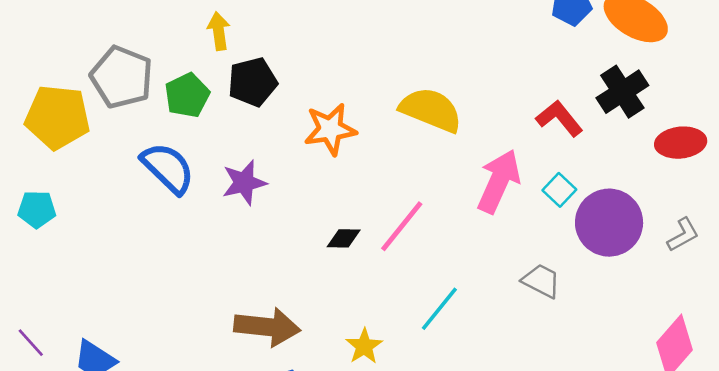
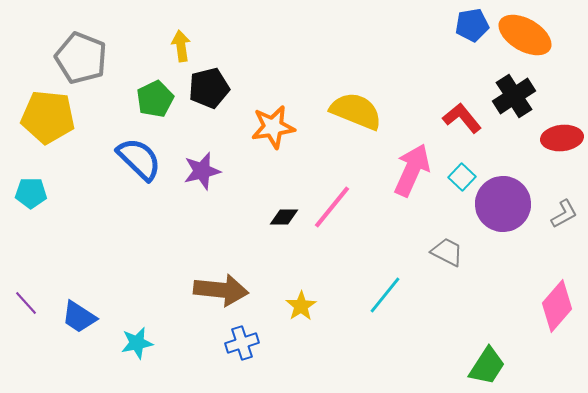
gray pentagon: (122, 77) -> (81, 58), moved
cyan line: (439, 309) -> (385, 295), moved

